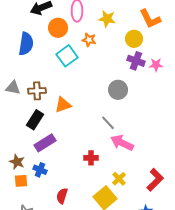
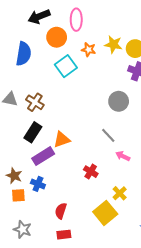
yellow star: (107, 19) -> (113, 44), moved
brown cross: (37, 91) -> (35, 102), turned 36
orange triangle: (63, 105) -> (62, 140), moved
pink arrow: (122, 143) -> (123, 156), size x0.6
red cross: (91, 158) -> (91, 172), turned 32

